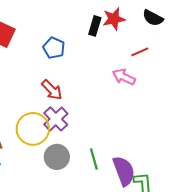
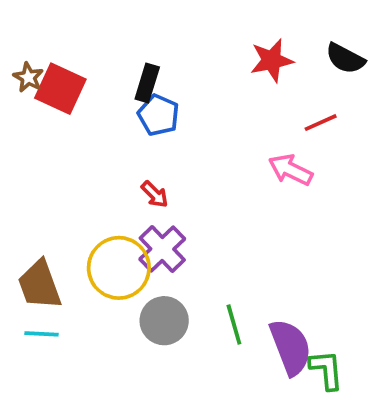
black rectangle: (95, 26) -> (147, 83), moved
red arrow: (52, 90) -> (155, 194), size x0.7

